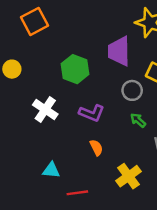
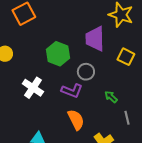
gray circle: (132, 90) -> (86, 72), moved
orange semicircle: (96, 148) -> (76, 120), size x1.5

